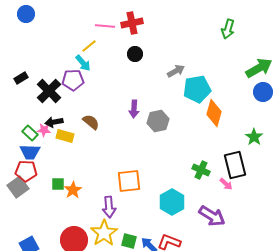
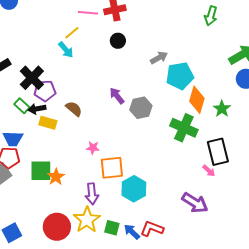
purple pentagon: (73, 80) -> (45, 91), moved
purple arrow: (134, 109) -> (117, 96), turned 138
pink star: (44, 130) -> (93, 148), moved
green rectangle: (30, 133) -> (22, 106), moved
green star: (254, 137) -> (222, 109), moved
green cross: (201, 170) -> (184, 128), moved, size x1.5
green square: (58, 184) -> (41, 171), size x1.6
cyan hexagon: (172, 202) -> (134, 189), moved

